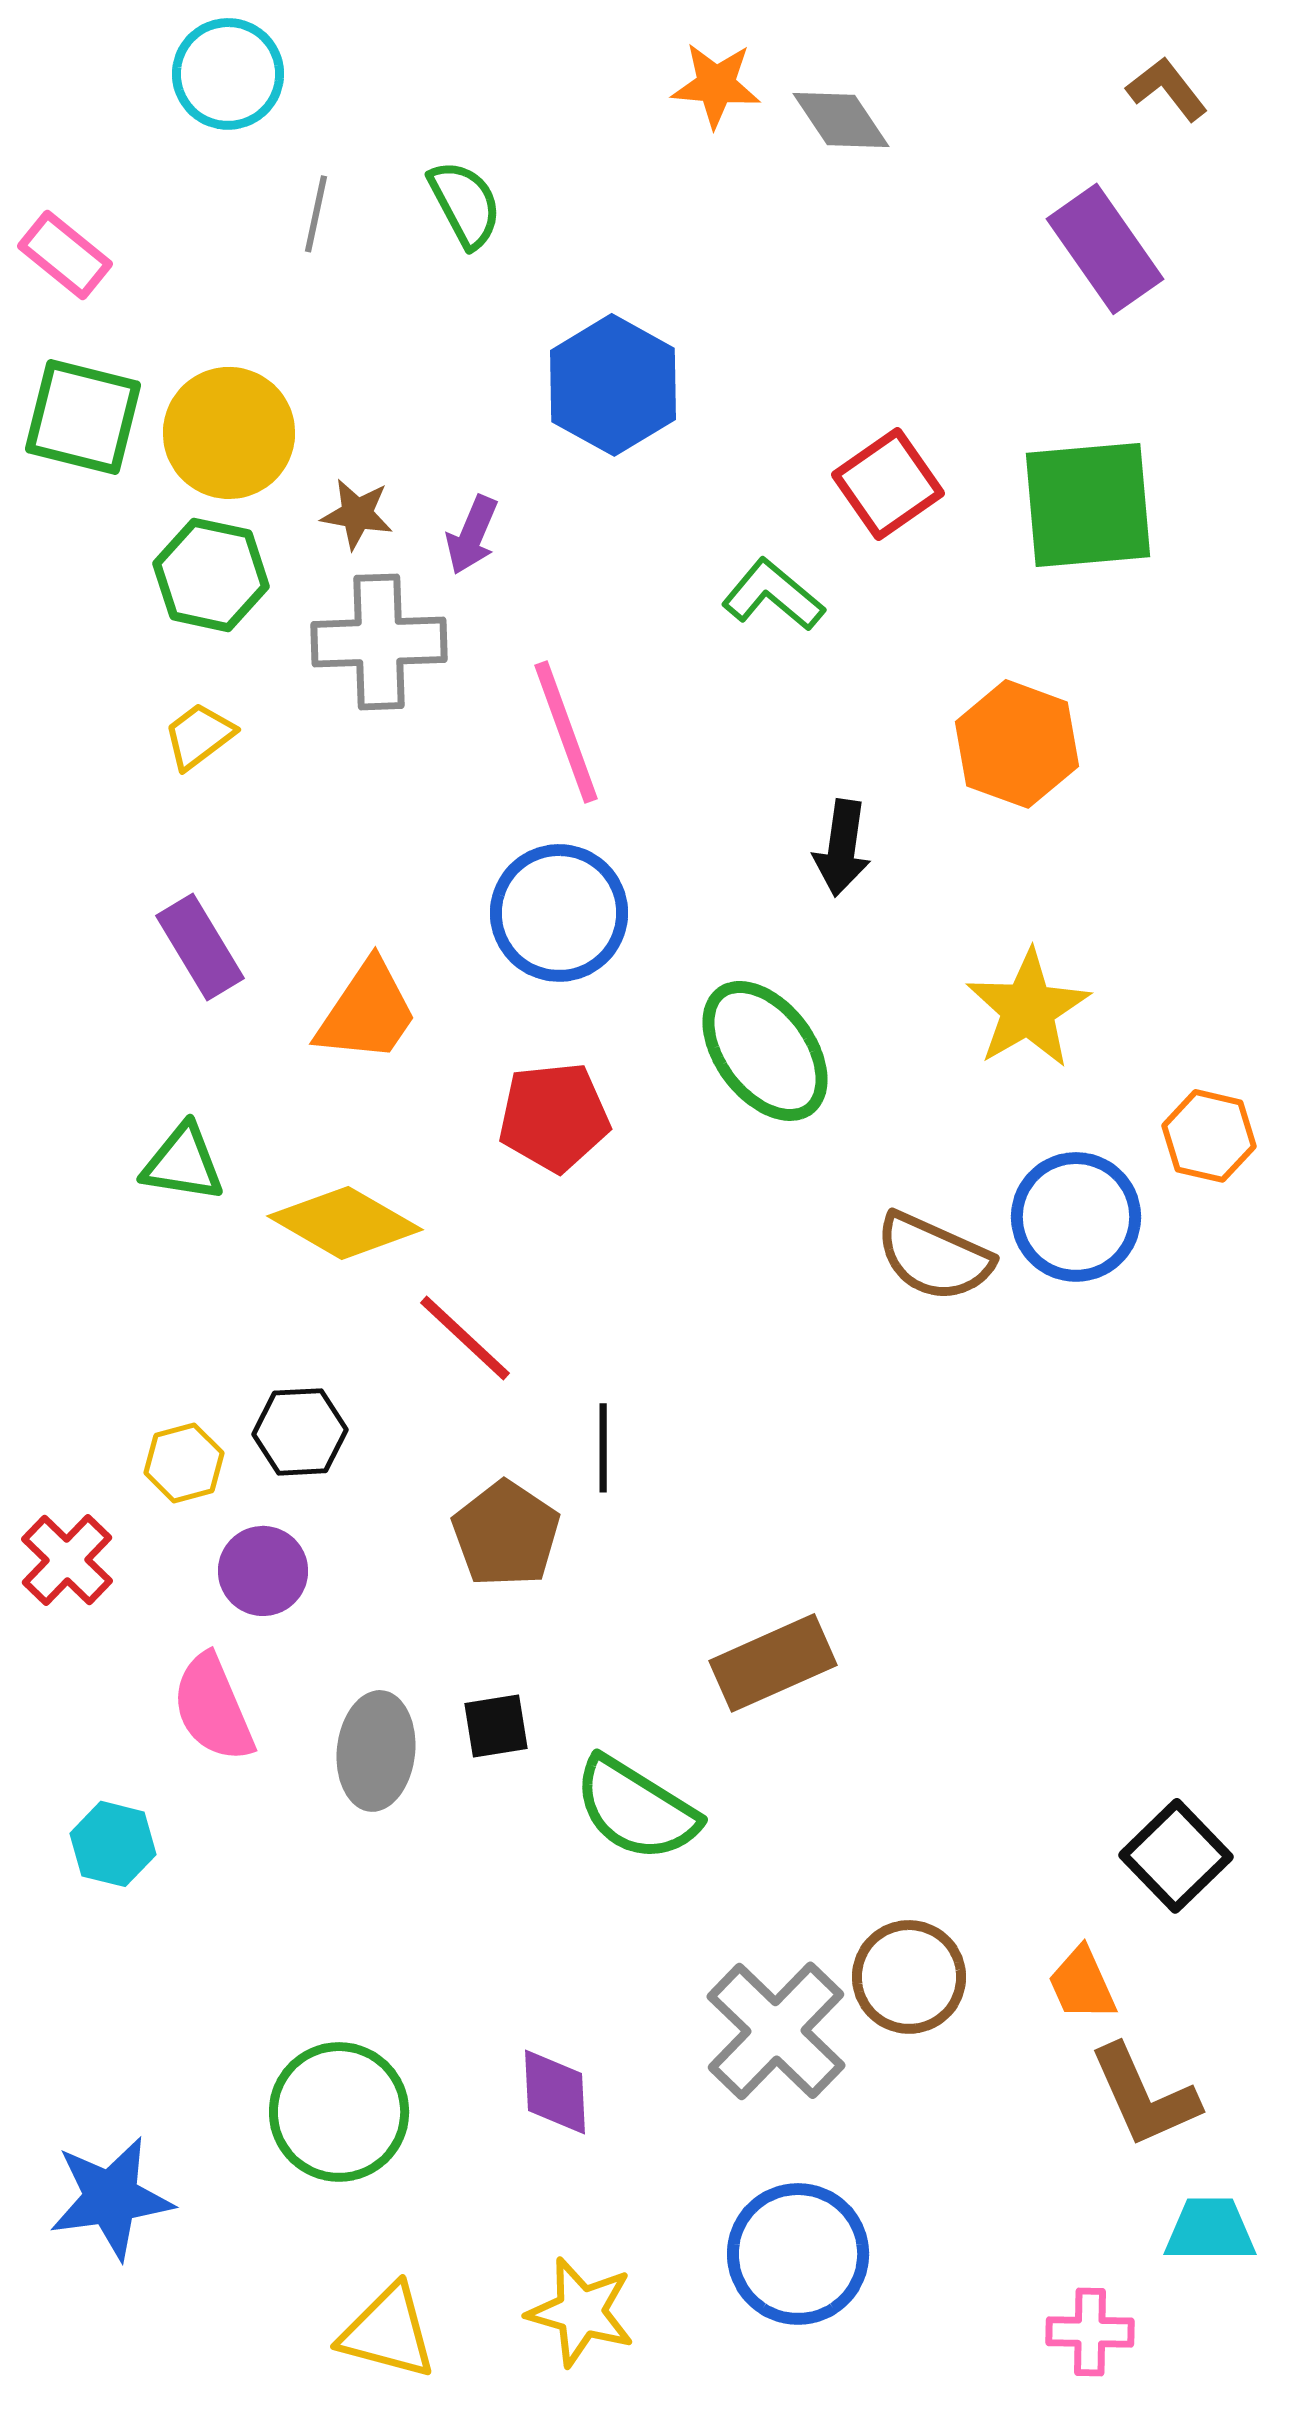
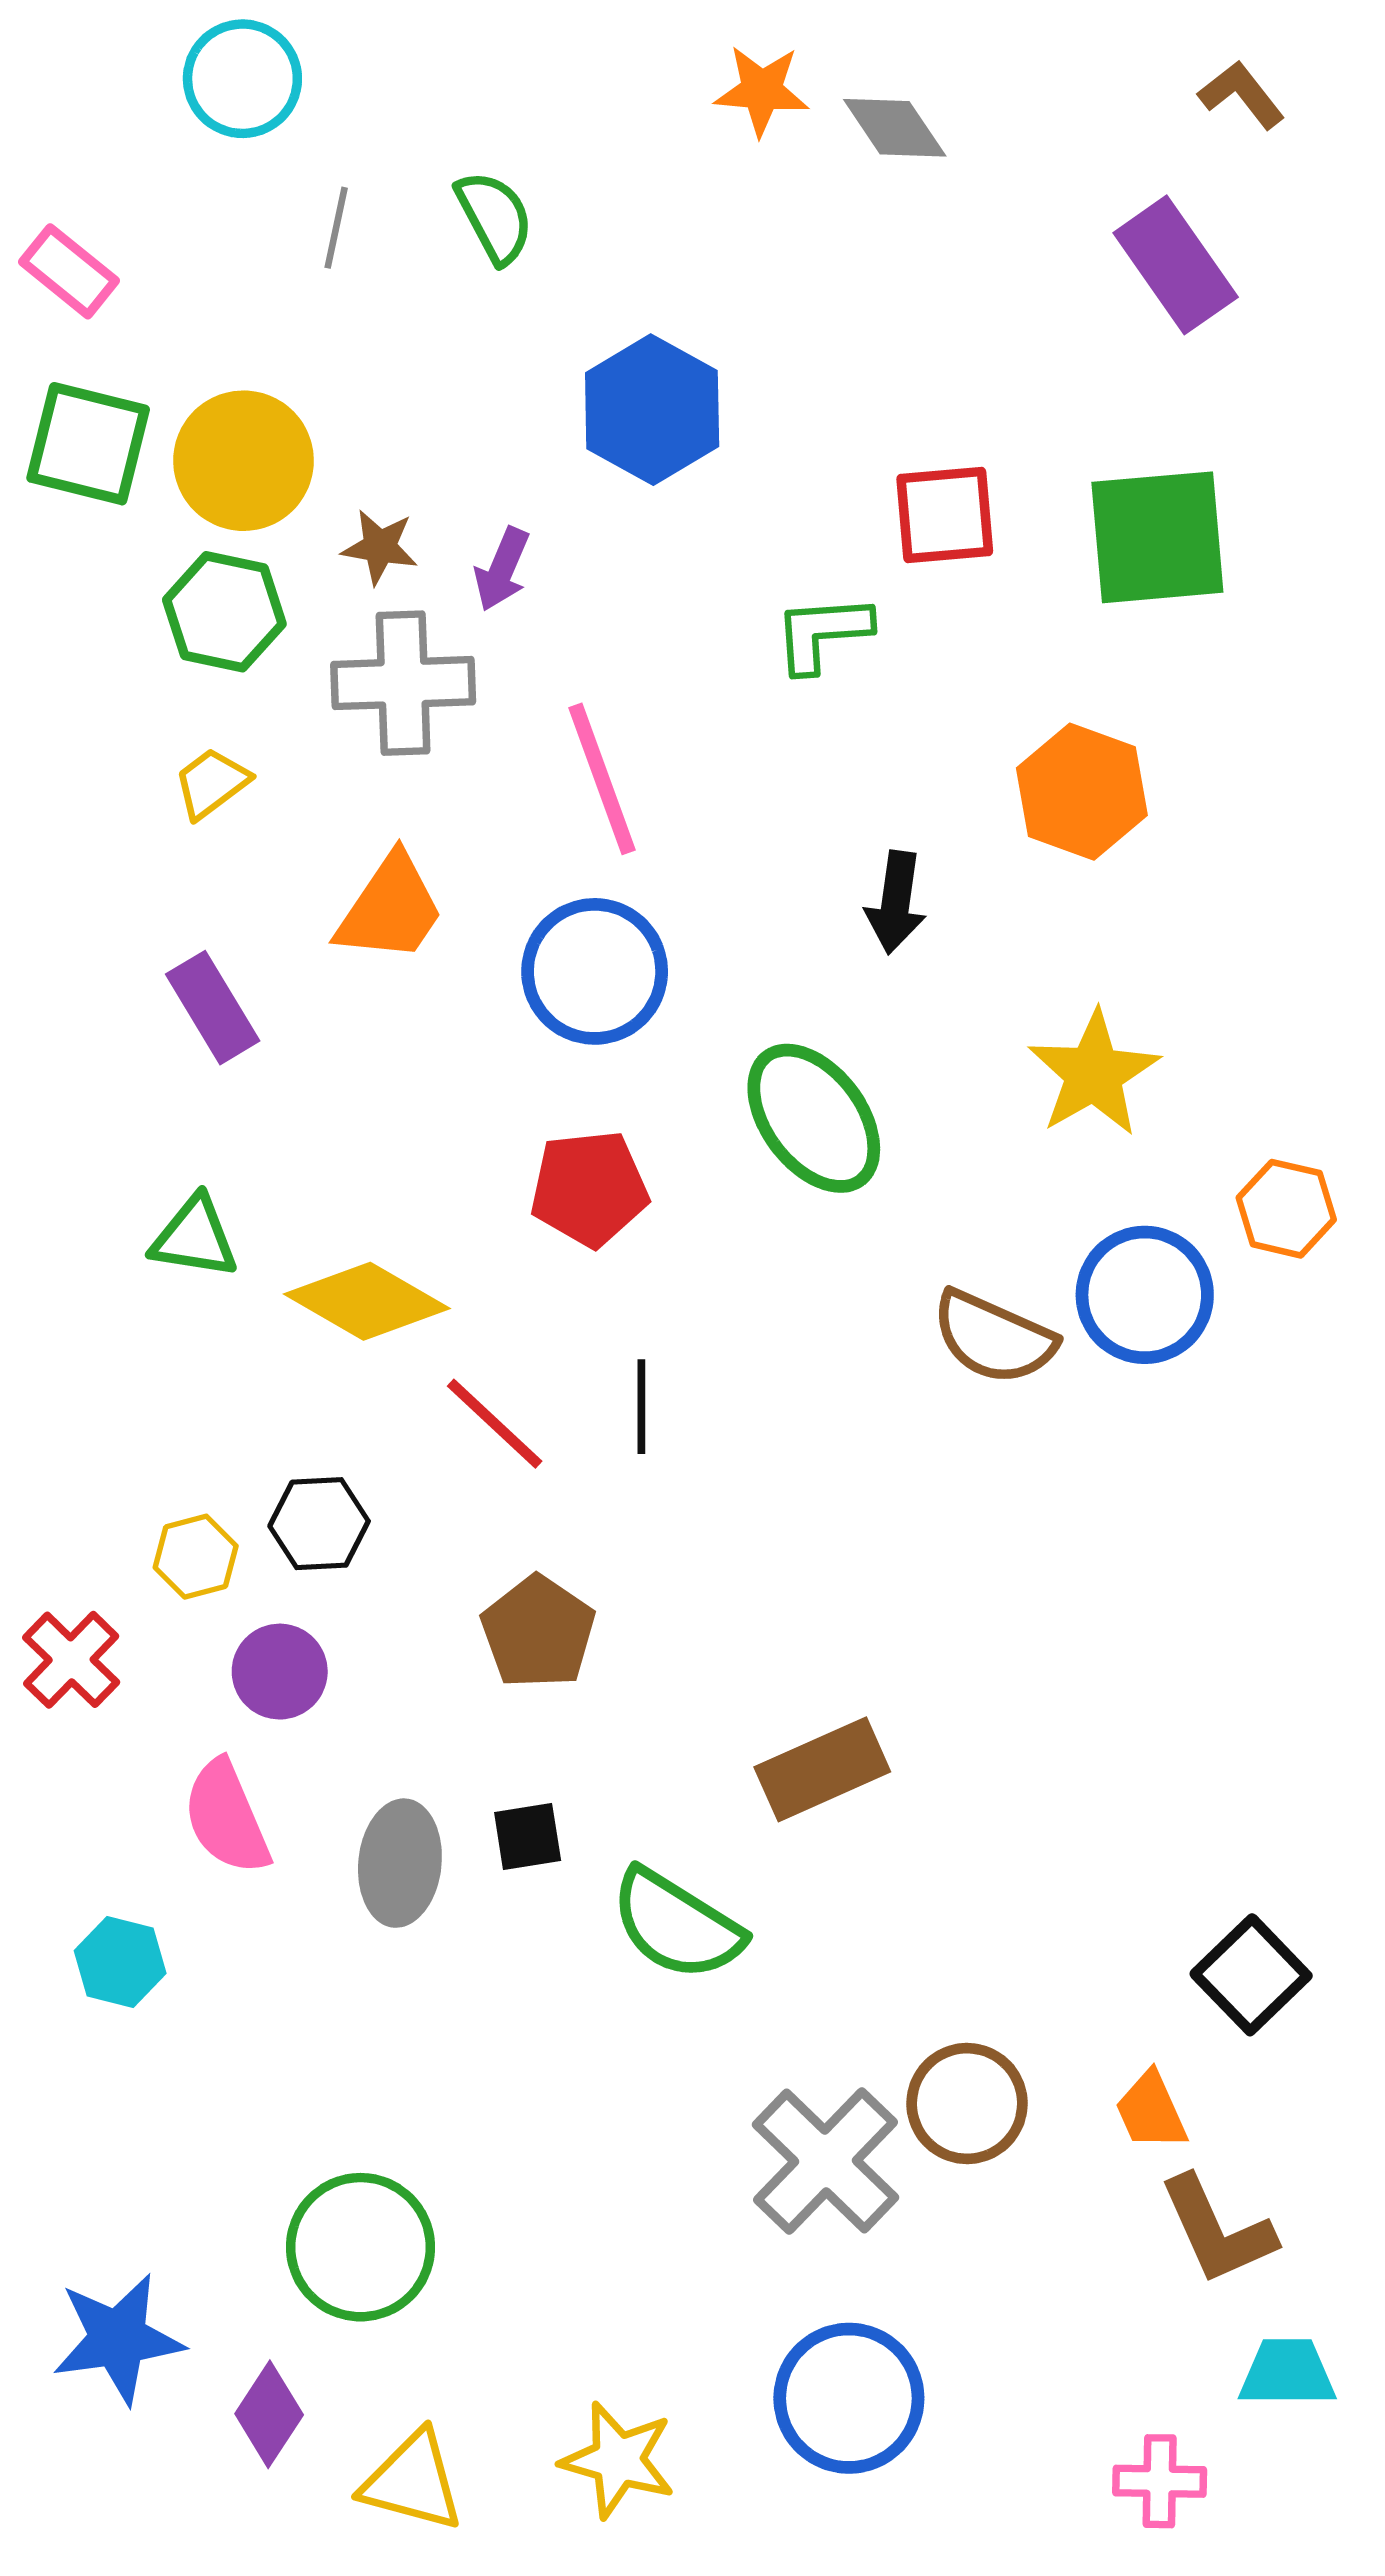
red square: (888, 484) -> (945, 515), turned 30
green L-shape: (773, 595) -> (822, 633), turned -44
orange trapezoid: (367, 1012) -> (390, 909), moved
black line: (603, 1448) -> (641, 1407), moved
purple diamond: (555, 2092) -> (269, 2414), moved, turned 36

